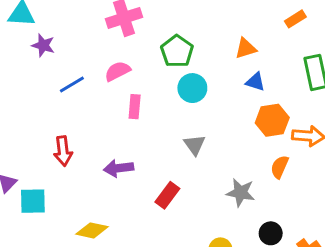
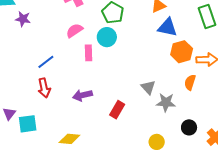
blue triangle: (255, 82) -> (167, 27), size x1.5
blue line: (72, 85) -> (46, 62), moved
cyan circle: (192, 88) -> (107, 37), moved
gray triangle: (195, 145) -> (148, 87), moved

